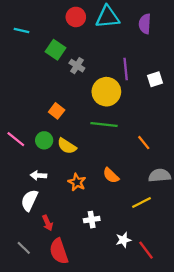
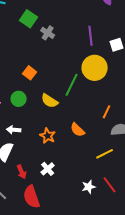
yellow circle: (106, 92) -> (95, 68), moved
green line: (104, 124) -> (72, 85), turned -70
orange line: (144, 143) -> (107, 112), moved, turned 64
yellow semicircle: (67, 146) -> (50, 101), moved
white cross: (92, 220) -> (48, 169), moved, turned -32
red line: (146, 250) -> (110, 185), moved

